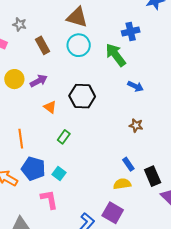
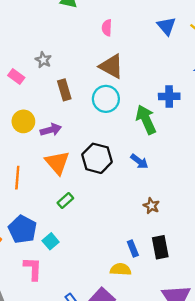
blue arrow: (136, 86) -> (139, 161), moved
orange triangle: (50, 107) -> (57, 163), size x1.6
orange line: (21, 139) -> (17, 178), moved
black rectangle: (153, 176) -> (160, 247), moved

